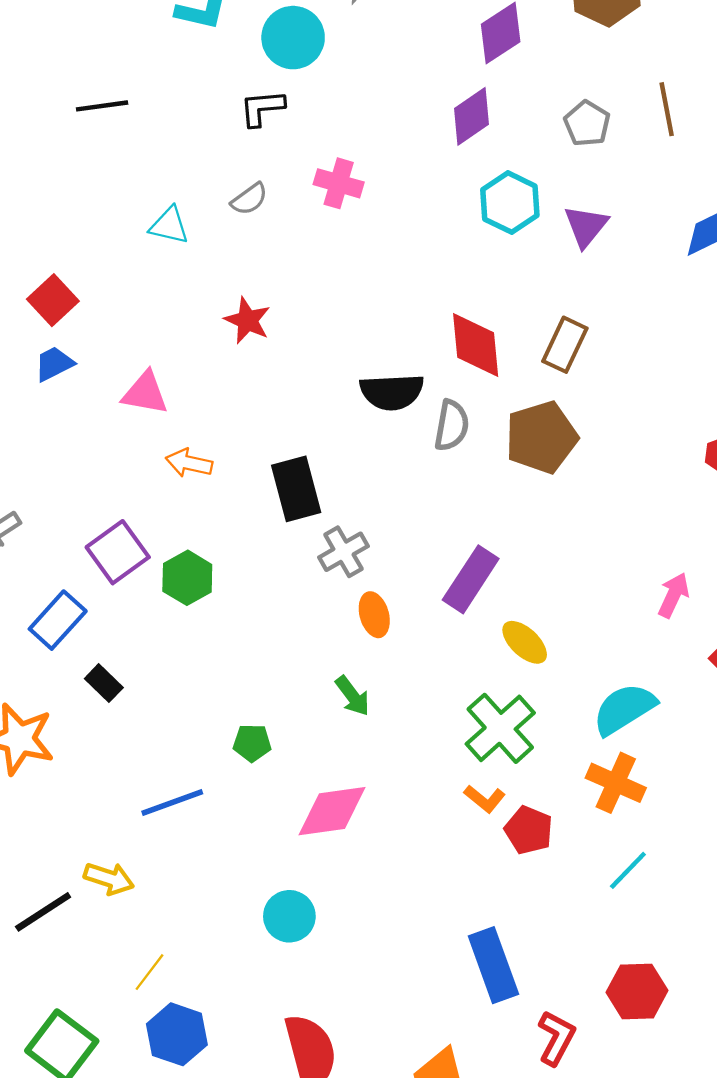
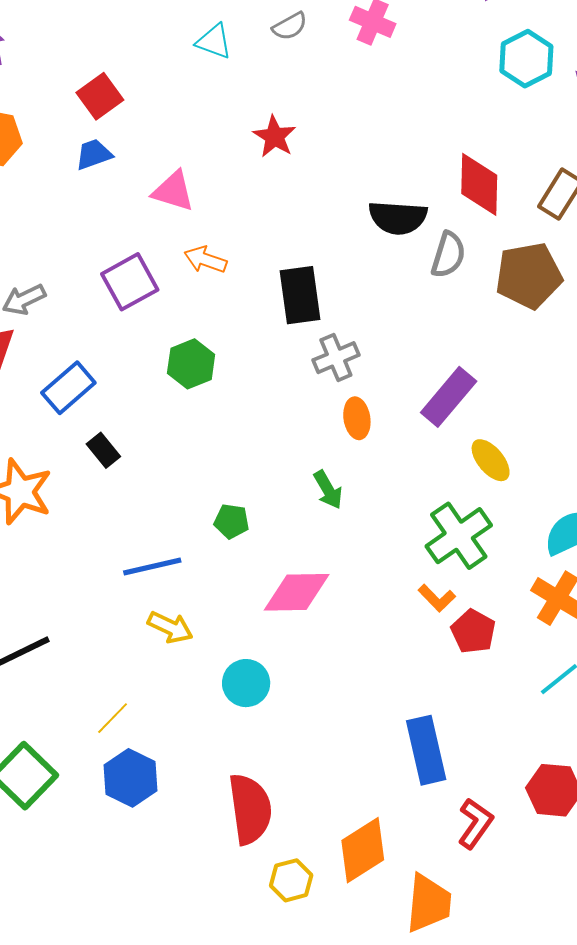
purple square: (118, 552) -> (130, 282), moved
yellow arrow: (109, 878) -> (170, 627), moved

